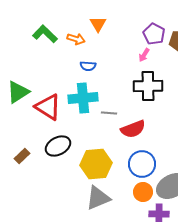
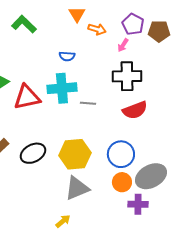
orange arrow: (76, 39) -> (97, 29), moved
red triangle: (48, 107) -> (27, 97), turned -44
red semicircle: (133, 129) -> (135, 110), moved
black ellipse: (58, 146) -> (33, 153), moved

